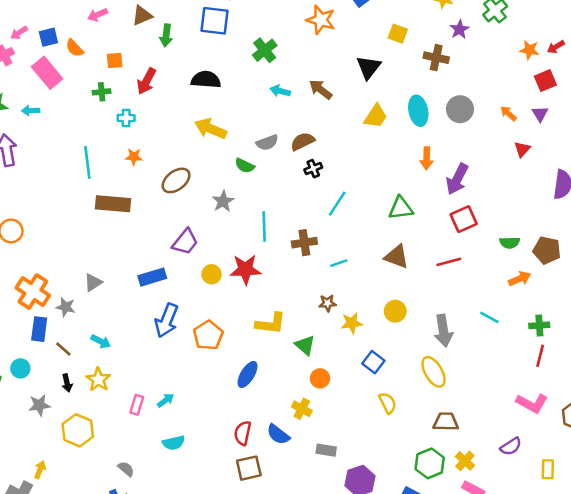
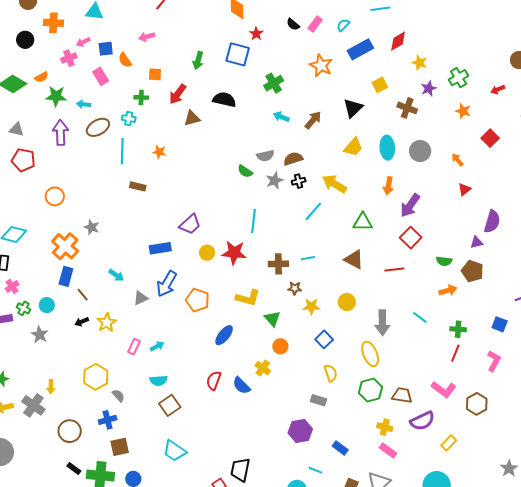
brown triangle: (142, 16) -> (192, 118), moved
yellow square: (398, 34) -> (380, 85), turned 35
red arrow: (556, 47) -> (498, 90), moved
orange star: (529, 50) -> (463, 111), moved
pink rectangle: (47, 73) -> (101, 76), size x0.7
red square: (545, 81) -> (490, 138), turned -30
brown arrow: (321, 90) -> (313, 120), turned 84
purple triangle: (540, 114) -> (477, 242), moved, turned 40
cyan cross: (126, 118) -> (129, 119), moved
yellow arrow: (210, 129) -> (334, 184), moved
brown ellipse: (176, 180) -> (98, 127), moved
gray star: (223, 201) -> (275, 180), moved
brown rectangle: (113, 204) -> (138, 186), size x0.6
red square: (464, 219) -> (411, 238), turned -30
brown cross: (304, 243) -> (278, 264), moved
gray triangle: (93, 282) -> (141, 298), moved
gray star: (66, 307) -> (92, 227), moved
orange pentagon: (208, 335) -> (198, 300), turned -30
cyan arrow: (101, 341) -> (116, 275), moved
black arrow: (67, 383) -> (82, 322), turned 72
gray star: (39, 405) -> (40, 335), moved, turned 30
brown trapezoid: (446, 422) -> (402, 395), moved
yellow hexagon: (78, 430) -> (96, 377), moved
purple semicircle: (511, 446) -> (422, 421), size x1.4
gray rectangle: (326, 450) -> (319, 400), moved
yellow cross: (465, 461) -> (385, 427), turned -35
green hexagon: (430, 463) -> (370, 390), moved
brown square: (249, 468) -> (170, 405), moved, turned -30
yellow rectangle: (548, 469) -> (449, 443), turned 35
yellow arrow: (40, 470) -> (51, 387), turned 152

